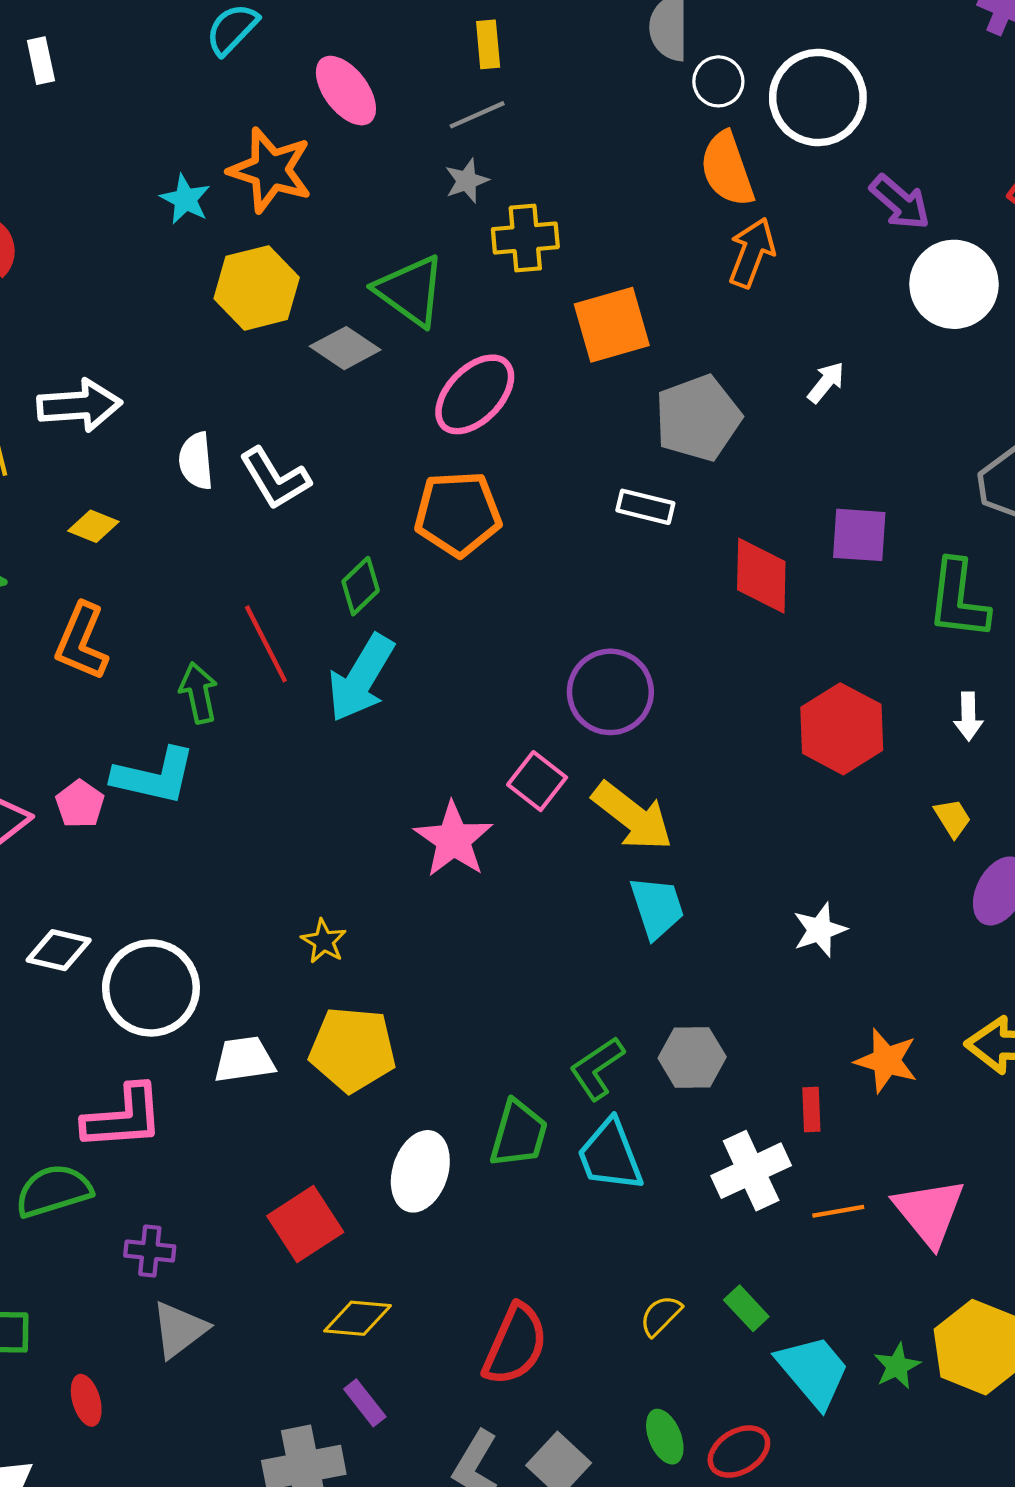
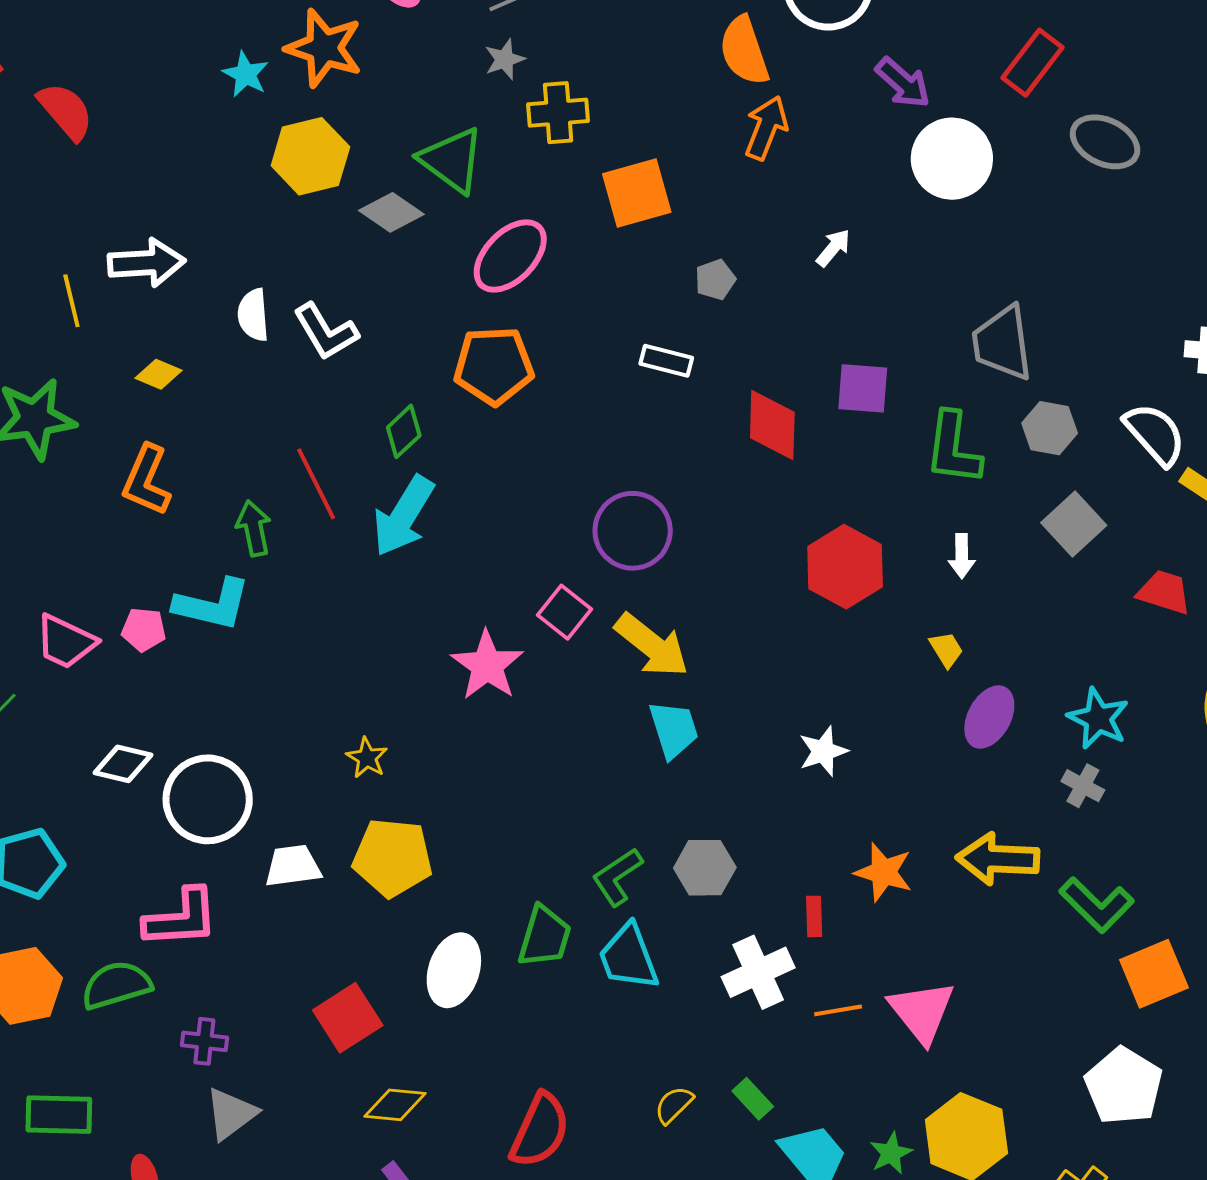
gray pentagon: (698, 418) -> (715, 280), size x0.5
pink pentagon: (80, 804) -> (144, 630), turned -30

